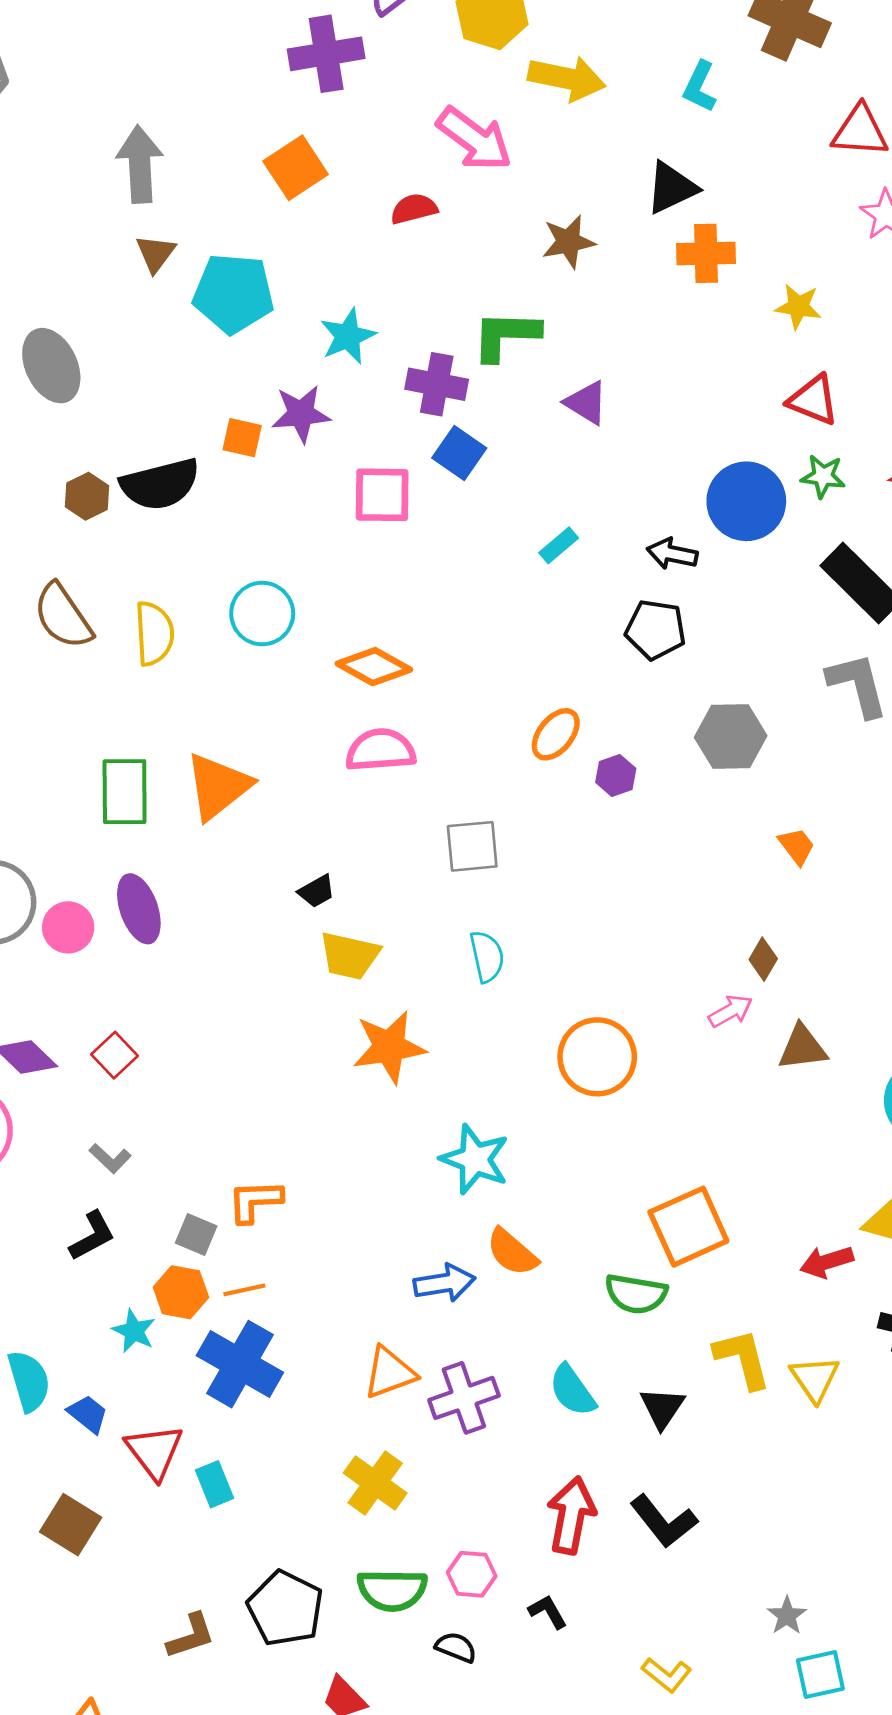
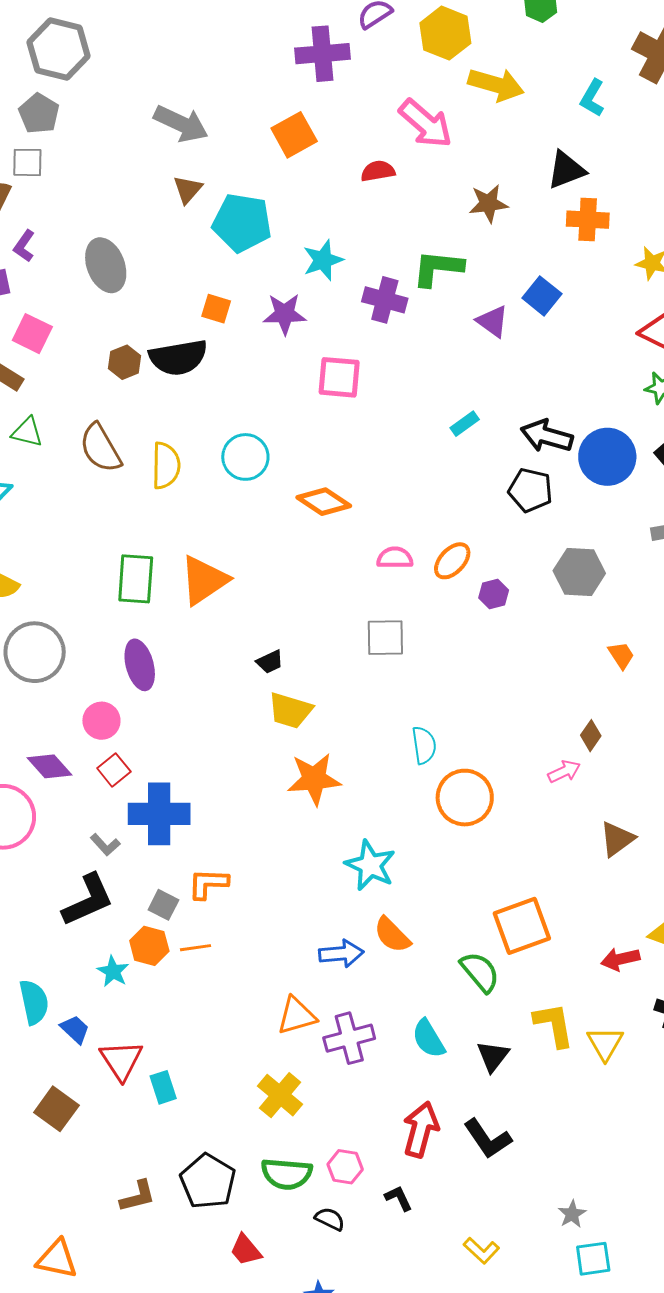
gray arrow: (140, 164) -> (181, 124), turned 114
orange square: (242, 438) -> (216, 309), moved
blue square: (459, 453) -> (542, 296), moved
blue circle: (746, 501) -> (607, 457), moved
black arrow: (672, 554) -> (547, 436), size x1.4
pink semicircle: (381, 750) -> (395, 558), moved, size x0.7
pink circle: (68, 927) -> (101, 721), moved
cyan semicircle: (487, 956) -> (424, 745), moved
brown triangle: (802, 1048) -> (617, 839), moved, turned -33
black L-shape: (92, 1236) -> (88, 900), size x1.5
green semicircle: (636, 1294) -> (480, 972), turned -144
blue cross: (240, 1364) -> (159, 814), moved, turned -34

